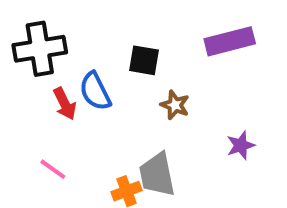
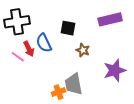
purple star: (241, 145) -> (115, 70), size x1.6
pink line: (53, 169) -> (18, 57), moved

